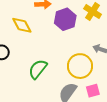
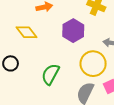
purple hexagon: (65, 19) -> (73, 31), moved

